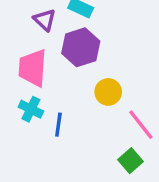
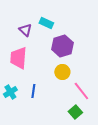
purple hexagon: (81, 47) -> (62, 46), moved
cyan cross: (31, 109) -> (10, 92), moved, turned 32

